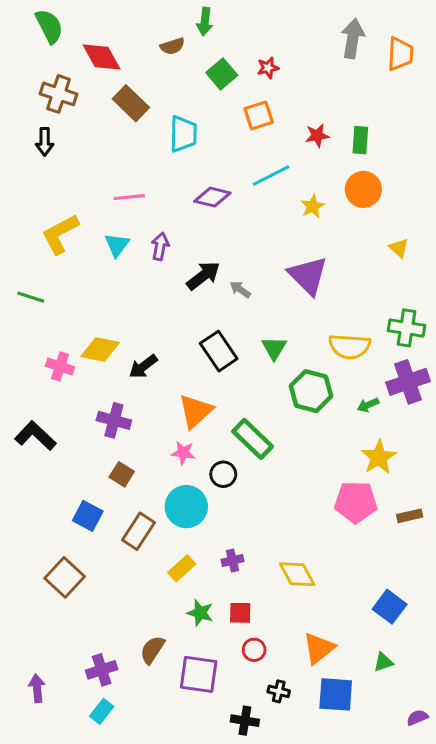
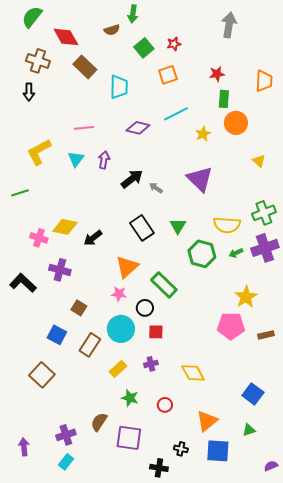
green semicircle: (49, 26) -> (32, 17), turned -115
orange trapezoid: (400, 54) -> (264, 81), moved
red star: (317, 136) -> (217, 74), moved
green rectangle: (360, 140) -> (224, 99), moved
green line: (31, 297) -> (20, 193), turned -36
green cross: (407, 328) -> (264, 213), turned -30
green arrow: (368, 405) -> (236, 253), moved
purple cross: (114, 420) -> (60, 270), moved
red square: (240, 613) -> (156, 332), moved
red circle: (254, 650) -> (165, 405), moved

